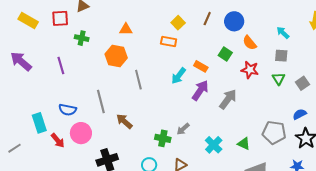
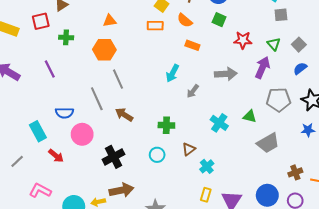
orange semicircle: (250, 43) -> (185, 20), moved
green square: (225, 54) -> (219, 20), moved
gray square: (281, 56) -> (281, 15), moved
cyan arrow: (179, 76) -> (172, 73), moved
gray line: (138, 80) -> (118, 79), moved
purple arrow: (200, 90) -> (262, 68), moved
gray arrow: (228, 99) -> (226, 74), turned 60
blue semicircle: (300, 114) -> (300, 68), moved
gray arrow: (183, 129) -> (193, 91), moved
red arrow: (58, 140) -> (56, 156), moved

